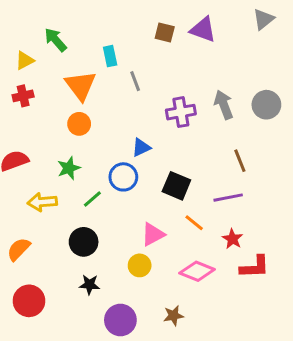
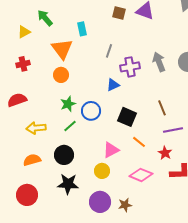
gray line: (135, 81) -> (109, 51), moved, turned 40
red cross: (23, 96) -> (23, 64), moved
blue triangle: (141, 147) -> (113, 85), moved
brown line: (240, 161) -> (162, 108), moved
green star: (69, 168) -> (68, 104), moved
purple line: (228, 198) -> (173, 130), moved
orange semicircle: (19, 249) -> (32, 160), moved, turned 30
black star: (89, 285) -> (68, 184), size x1.5
purple circle: (120, 320) -> (100, 202), moved

